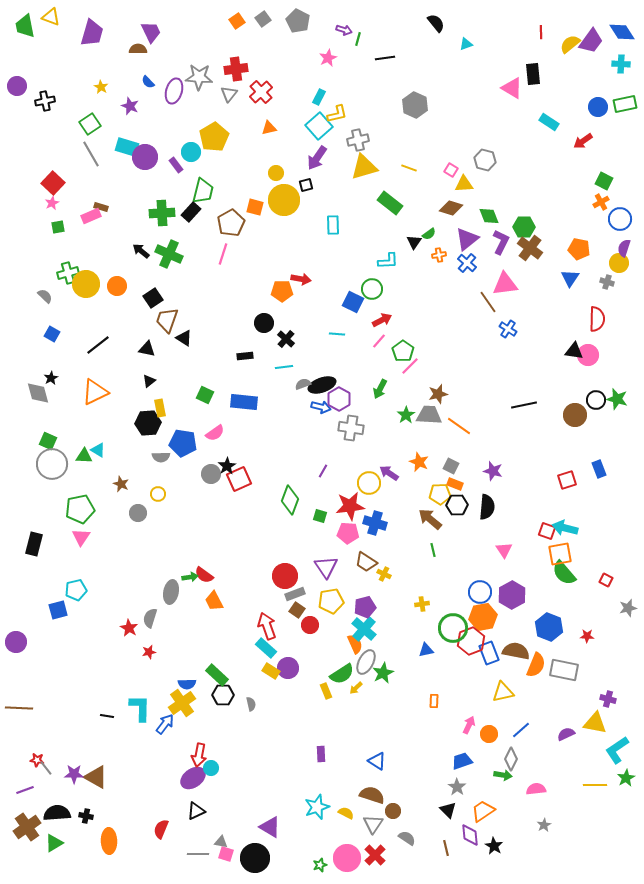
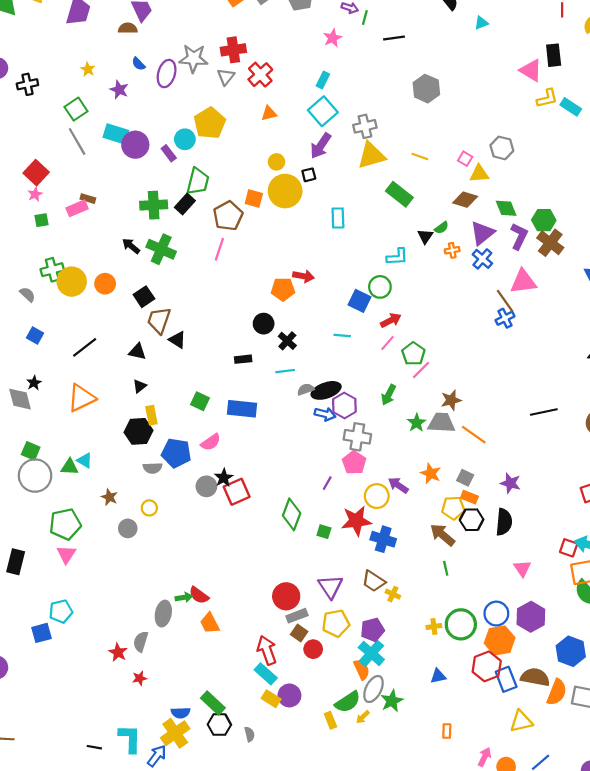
yellow L-shape: (337, 114) -> (547, 98), moved
blue cross: (508, 329) -> (505, 318), moved, turned 30
pink pentagon: (348, 533) -> (354, 463), moved, turned 30
green circle: (453, 628) -> (461, 624), moved

